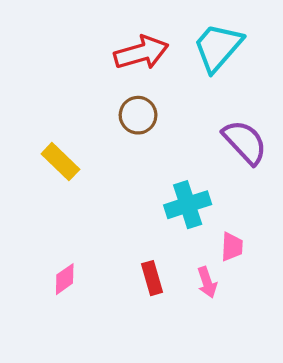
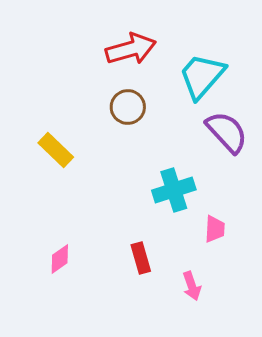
cyan trapezoid: (218, 47) -> (202, 76), moved
pink arrow: (207, 282) -> (192, 286), moved

